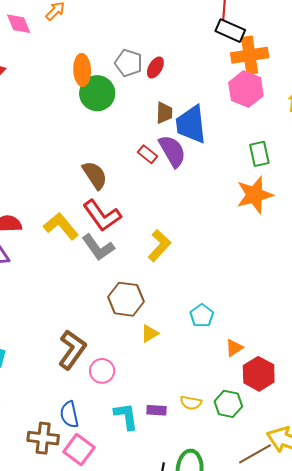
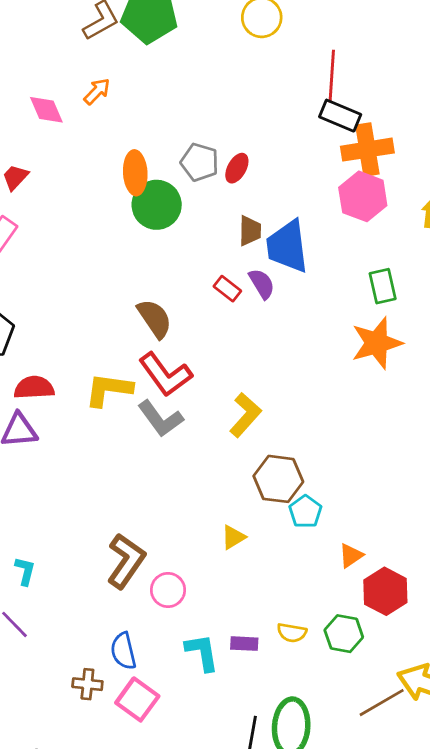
purple semicircle: (172, 151) -> (262, 284), size x0.7
yellow L-shape: (61, 226) -> (109, 390), turned -42
brown hexagon: (126, 299) -> (278, 479), moved
brown cross: (43, 438) -> (87, 684), size x0.7

